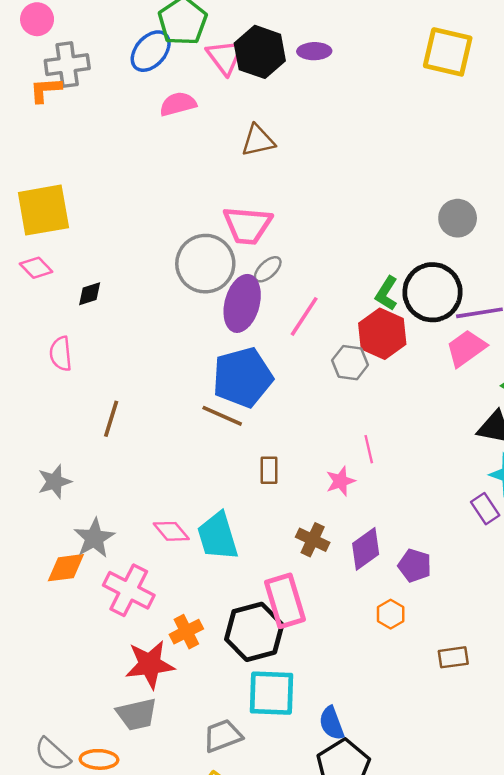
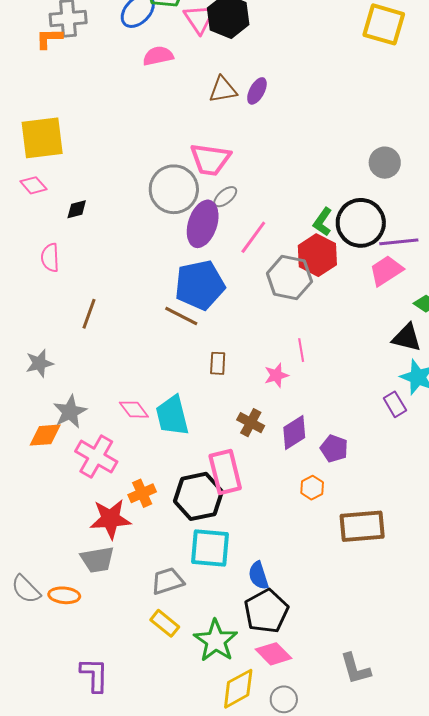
purple ellipse: (314, 51) -> (257, 91), moved, turned -64
gray hexagon: (350, 363) -> (289, 278), size x1.5
brown rectangle: (453, 657) -> (362, 526), size x1.8

